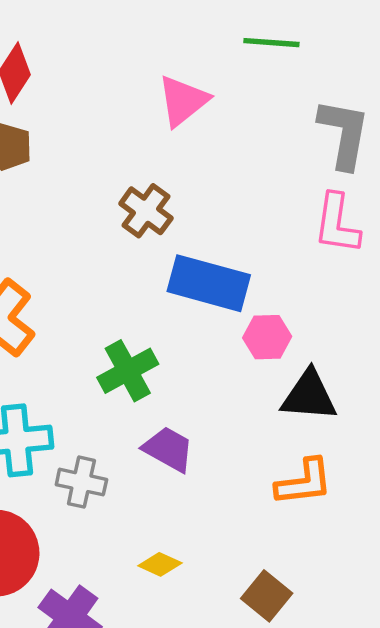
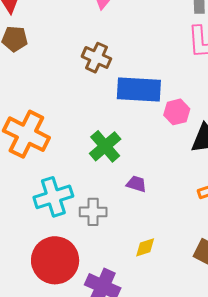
purple trapezoid: (168, 449) -> (136, 184), size x0.7
yellow diamond: (160, 564) -> (145, 247), turned -30

